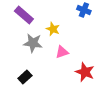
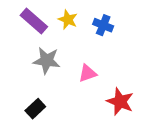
blue cross: (84, 10) -> (103, 25), moved
yellow star: (53, 29) -> (68, 20), moved

